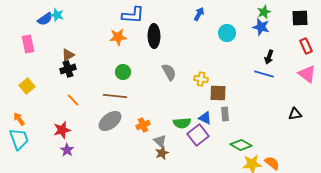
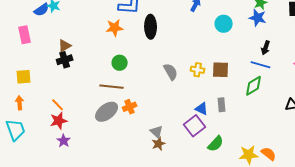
gray semicircle: (169, 72) -> (171, 72), moved
yellow square: (27, 86) -> (24, 77), turned 35
brown square: (218, 93) -> (221, 70), moved
orange line: (73, 100) -> (58, 105), moved
orange arrow: (19, 119) -> (20, 103), moved, turned 32
green semicircle: (182, 123) -> (216, 144), moved, turned -42
orange cross: (143, 125) -> (130, 107), moved
green diamond: (241, 145) -> (254, 86), moved, turned -60

